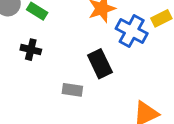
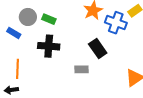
black cross: (31, 50) -> (49, 46), size x1.5

